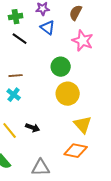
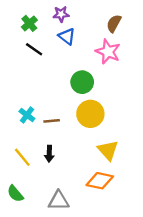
brown semicircle: (76, 13) -> (114, 23), moved
green cross: (16, 17) -> (29, 23), turned -32
brown line: (16, 76) -> (52, 121), moved
black arrow: (33, 128) -> (49, 154), turned 72

